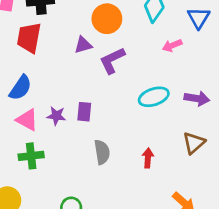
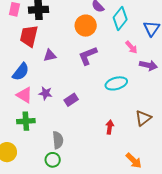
purple triangle: (83, 45) -> (50, 55), moved
pink arrow: (172, 45) -> (131, 47), turned -112
purple arrow: (197, 98) -> (148, 65), moved
purple rectangle: (84, 112) -> (71, 100), moved, turned 48
gray semicircle: (102, 152) -> (58, 140), moved

